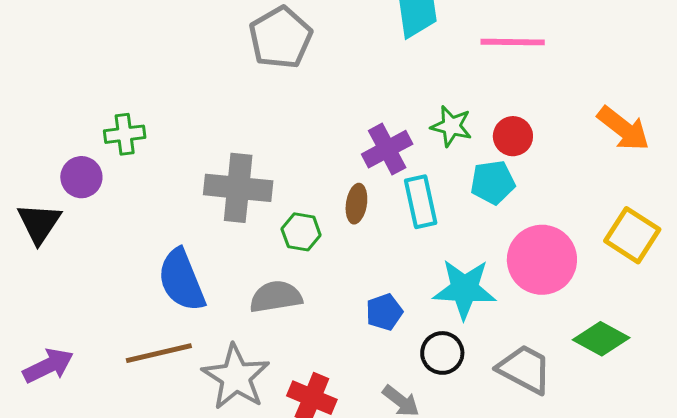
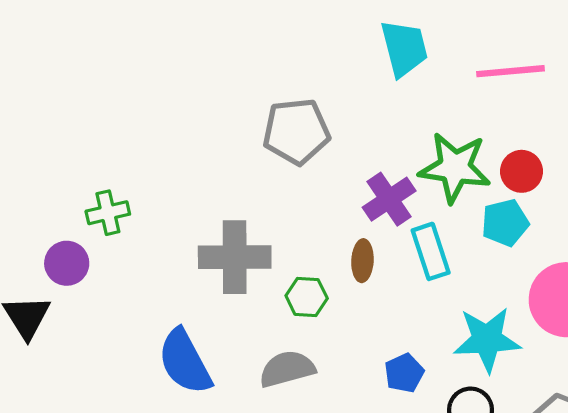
gray pentagon: (280, 38) -> (296, 131), moved, turned 30
green star: (451, 126) -> (455, 168), size x1.6

